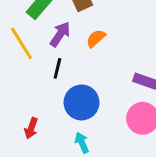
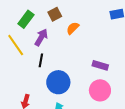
orange semicircle: (96, 38) -> (73, 28), moved

